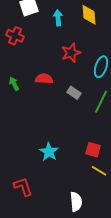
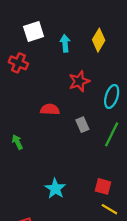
yellow diamond: (89, 15) -> (99, 40), turned 35
green arrow: (14, 84) -> (17, 142), moved
gray rectangle: (74, 93) -> (82, 125), turned 32

